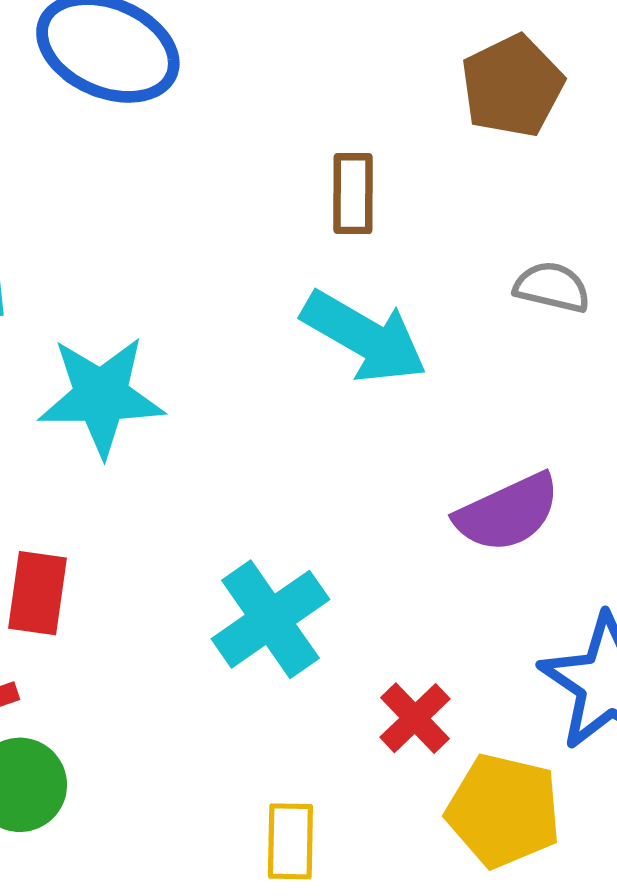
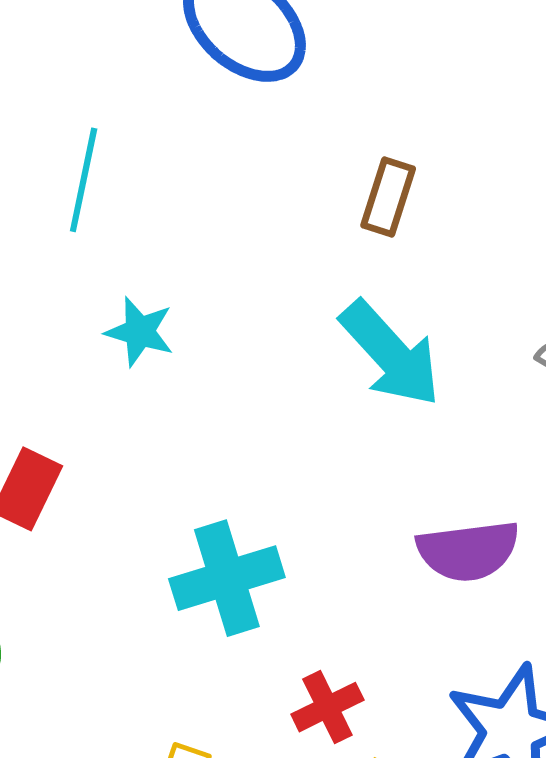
brown rectangle: (353, 194) -> (388, 197), moved
cyan star: (101, 396) -> (140, 332), size x0.6

